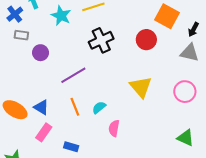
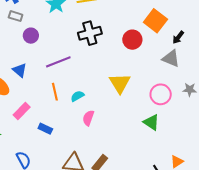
blue triangle: (41, 107) -> (20, 70), moved
green triangle: (186, 138) -> (151, 122), moved

